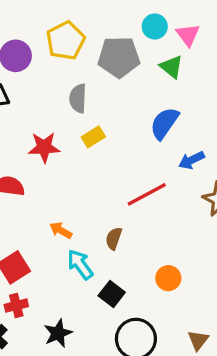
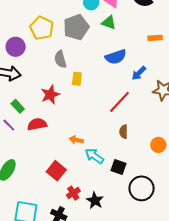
blue semicircle: (164, 123) -> (116, 57), turned -125
yellow rectangle: (93, 137) -> (77, 79), turned -32
brown semicircle: (114, 238) -> (124, 132), moved
orange circle: (168, 278) -> (158, 145), moved
red cross: (16, 305) -> (73, 193), moved

